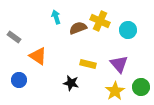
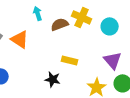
orange triangle: (38, 56) -> (20, 39), moved
purple triangle: (119, 64) -> (113, 60), moved

